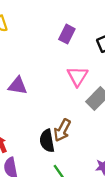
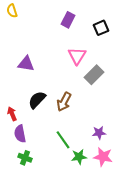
black semicircle: (47, 141) -> (37, 100), moved, turned 54

